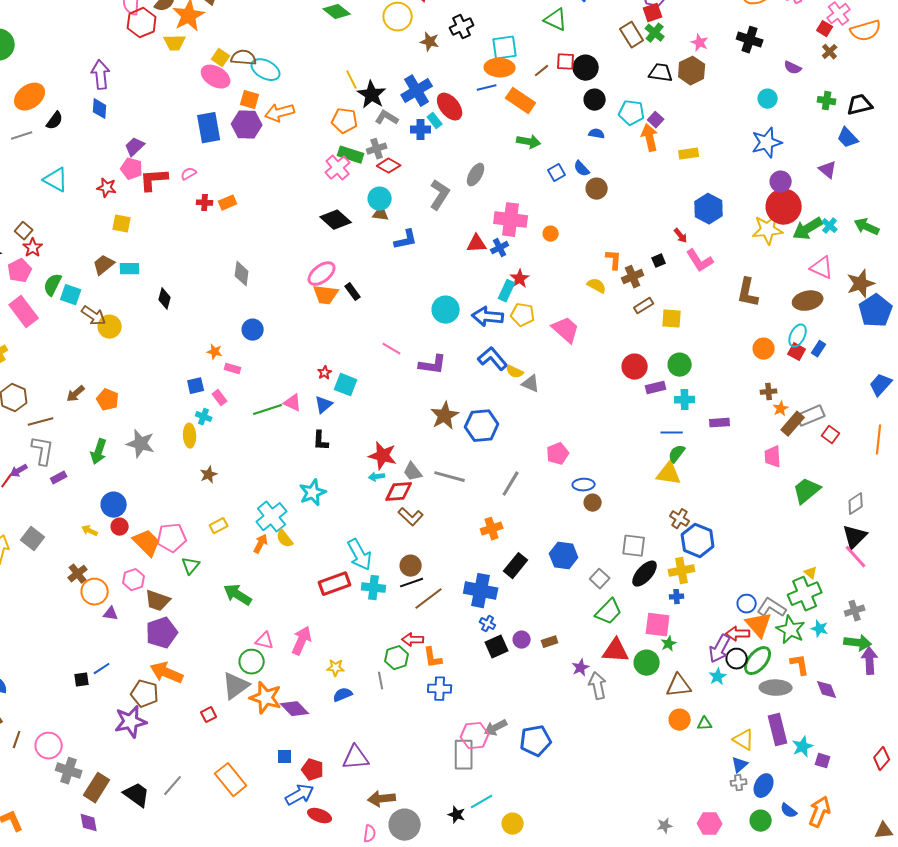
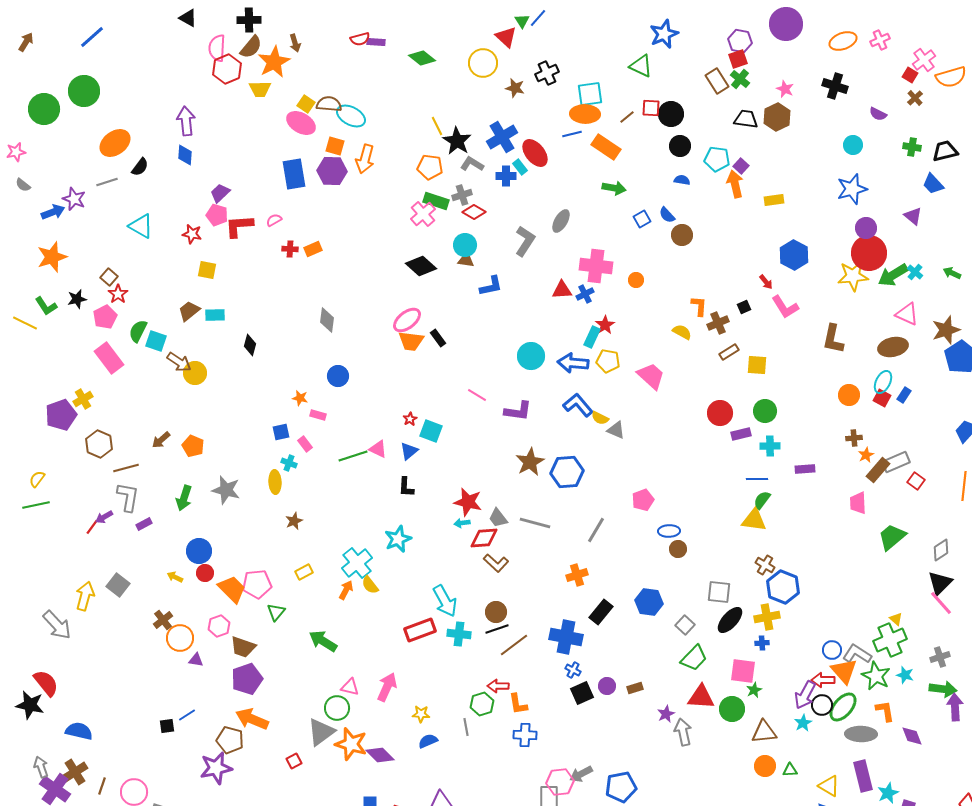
orange arrow: (280, 113) -> (365, 159), turned -60
green arrow: (867, 227) -> (952, 273), size x0.7

